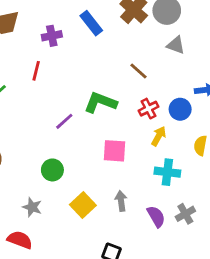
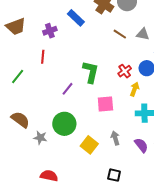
gray triangle: (176, 45) -> (143, 34), moved
brown line: (139, 71) -> (120, 34), moved
green L-shape: (100, 103) -> (91, 72), turned 90
green circle: (52, 170) -> (64, 124), size x1.5
gray star: (32, 207) -> (40, 138), moved

